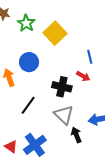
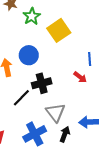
black cross: (62, 87) -> (42, 83), moved, turned -36
black arrow: (76, 135) -> (65, 134), turned 35
blue cross: (35, 145) -> (35, 134), moved

